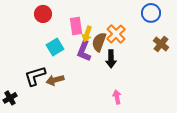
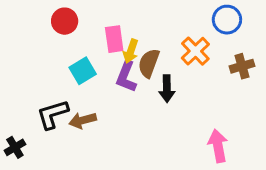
orange cross: (116, 34) -> (195, 51), moved
brown cross: (161, 44) -> (242, 66), turned 35
pink arrow: (117, 97) -> (218, 146), moved, size x1.5

